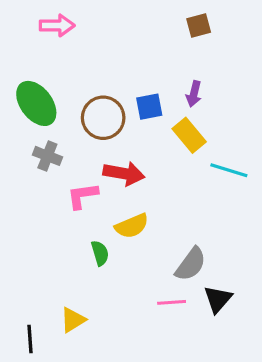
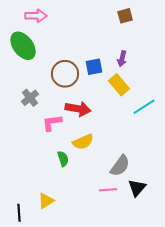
green ellipse: (36, 103) -> (23, 46), moved
gray cross: (47, 156) -> (30, 98), turned 30
cyan line: (229, 170) -> (144, 107), turned -50

